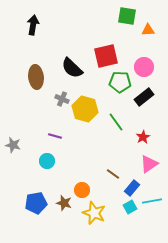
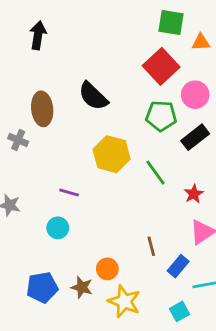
red square: (106, 56) -> (161, 66), moved, turned -30
gray cross: (62, 99) -> (18, 140), moved
brown line: (113, 174) -> (151, 246), turned 40
cyan square: (130, 207) -> (180, 311), moved

